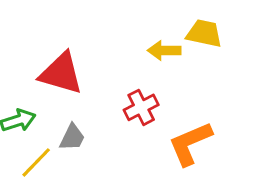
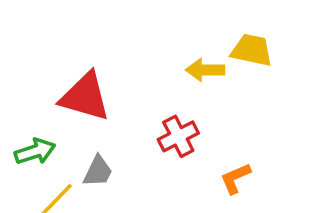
orange L-shape: (190, 143) -> (235, 178), size x0.6

